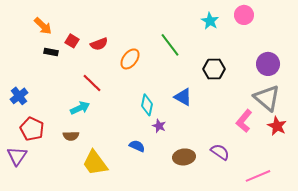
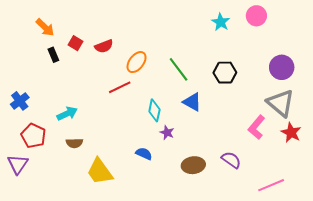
green line: (170, 45) -> (179, 69), moved
black rectangle: (51, 52) -> (53, 55), turned 56
red line: (92, 83) -> (120, 87), moved, turned -70
cyan arrow: (80, 108) -> (67, 114), moved

